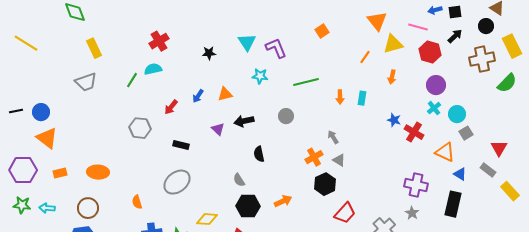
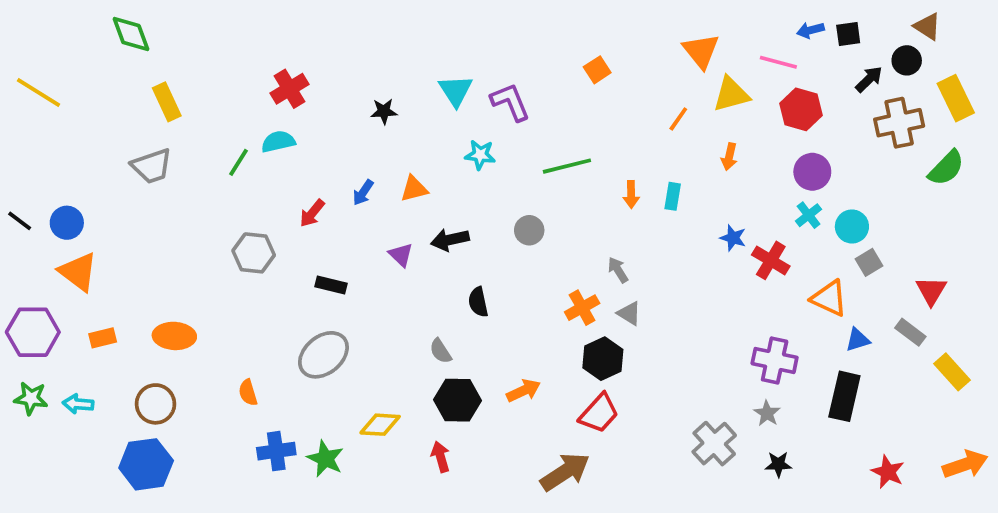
black arrow: (455, 36) -> (869, 79), moved
black line: (16, 111) -> (20, 221), turned 48
blue triangle: (460, 174) -> (858, 340), turned -48
red trapezoid: (345, 213) -> (599, 413), moved

